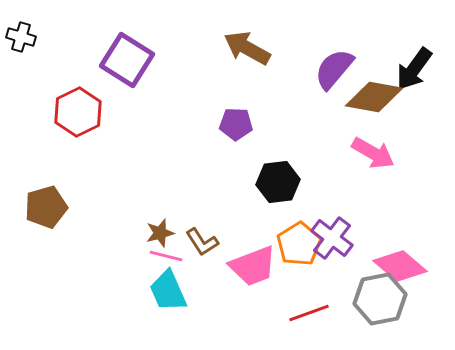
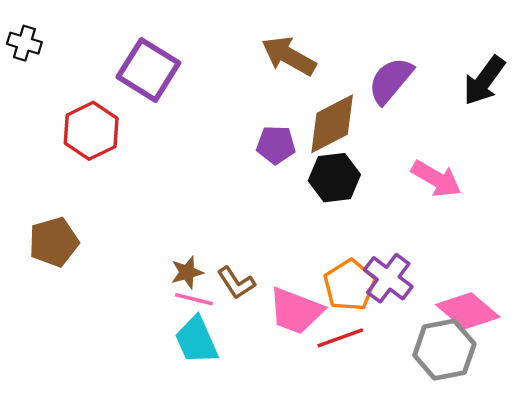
brown diamond: (374, 97) -> (332, 124), moved, turned -38
black hexagon: (278, 182) -> (334, 178), moved
pink trapezoid: (253, 266) -> (296, 311), turned 42
red line: (309, 313) -> (340, 338), moved

